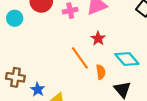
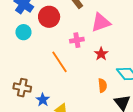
pink cross: (70, 11) -> (77, 40), moved
orange line: (80, 58) -> (60, 62), moved

